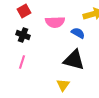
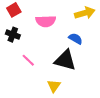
blue semicircle: (78, 33) -> (75, 39), moved
pink line: (22, 62) -> (28, 60), moved, turned -64

